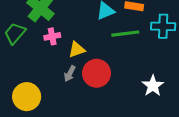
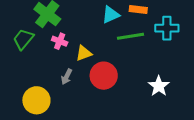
pink cross: (52, 36) -> (60, 41), turned 35
gray arrow: (70, 74) -> (67, 77), moved

